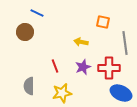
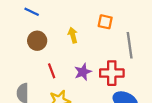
brown circle: (25, 32) -> (37, 41), moved
yellow arrow: (81, 42) -> (73, 35), moved, turned 64

